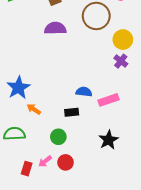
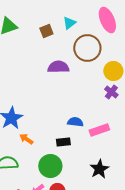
purple semicircle: (55, 28) -> (58, 67), moved
green circle: (58, 137) -> (50, 166), size x1.5

